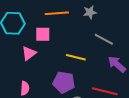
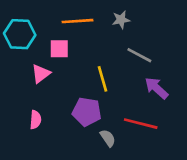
yellow line: (76, 57) -> (103, 79), turned 60

